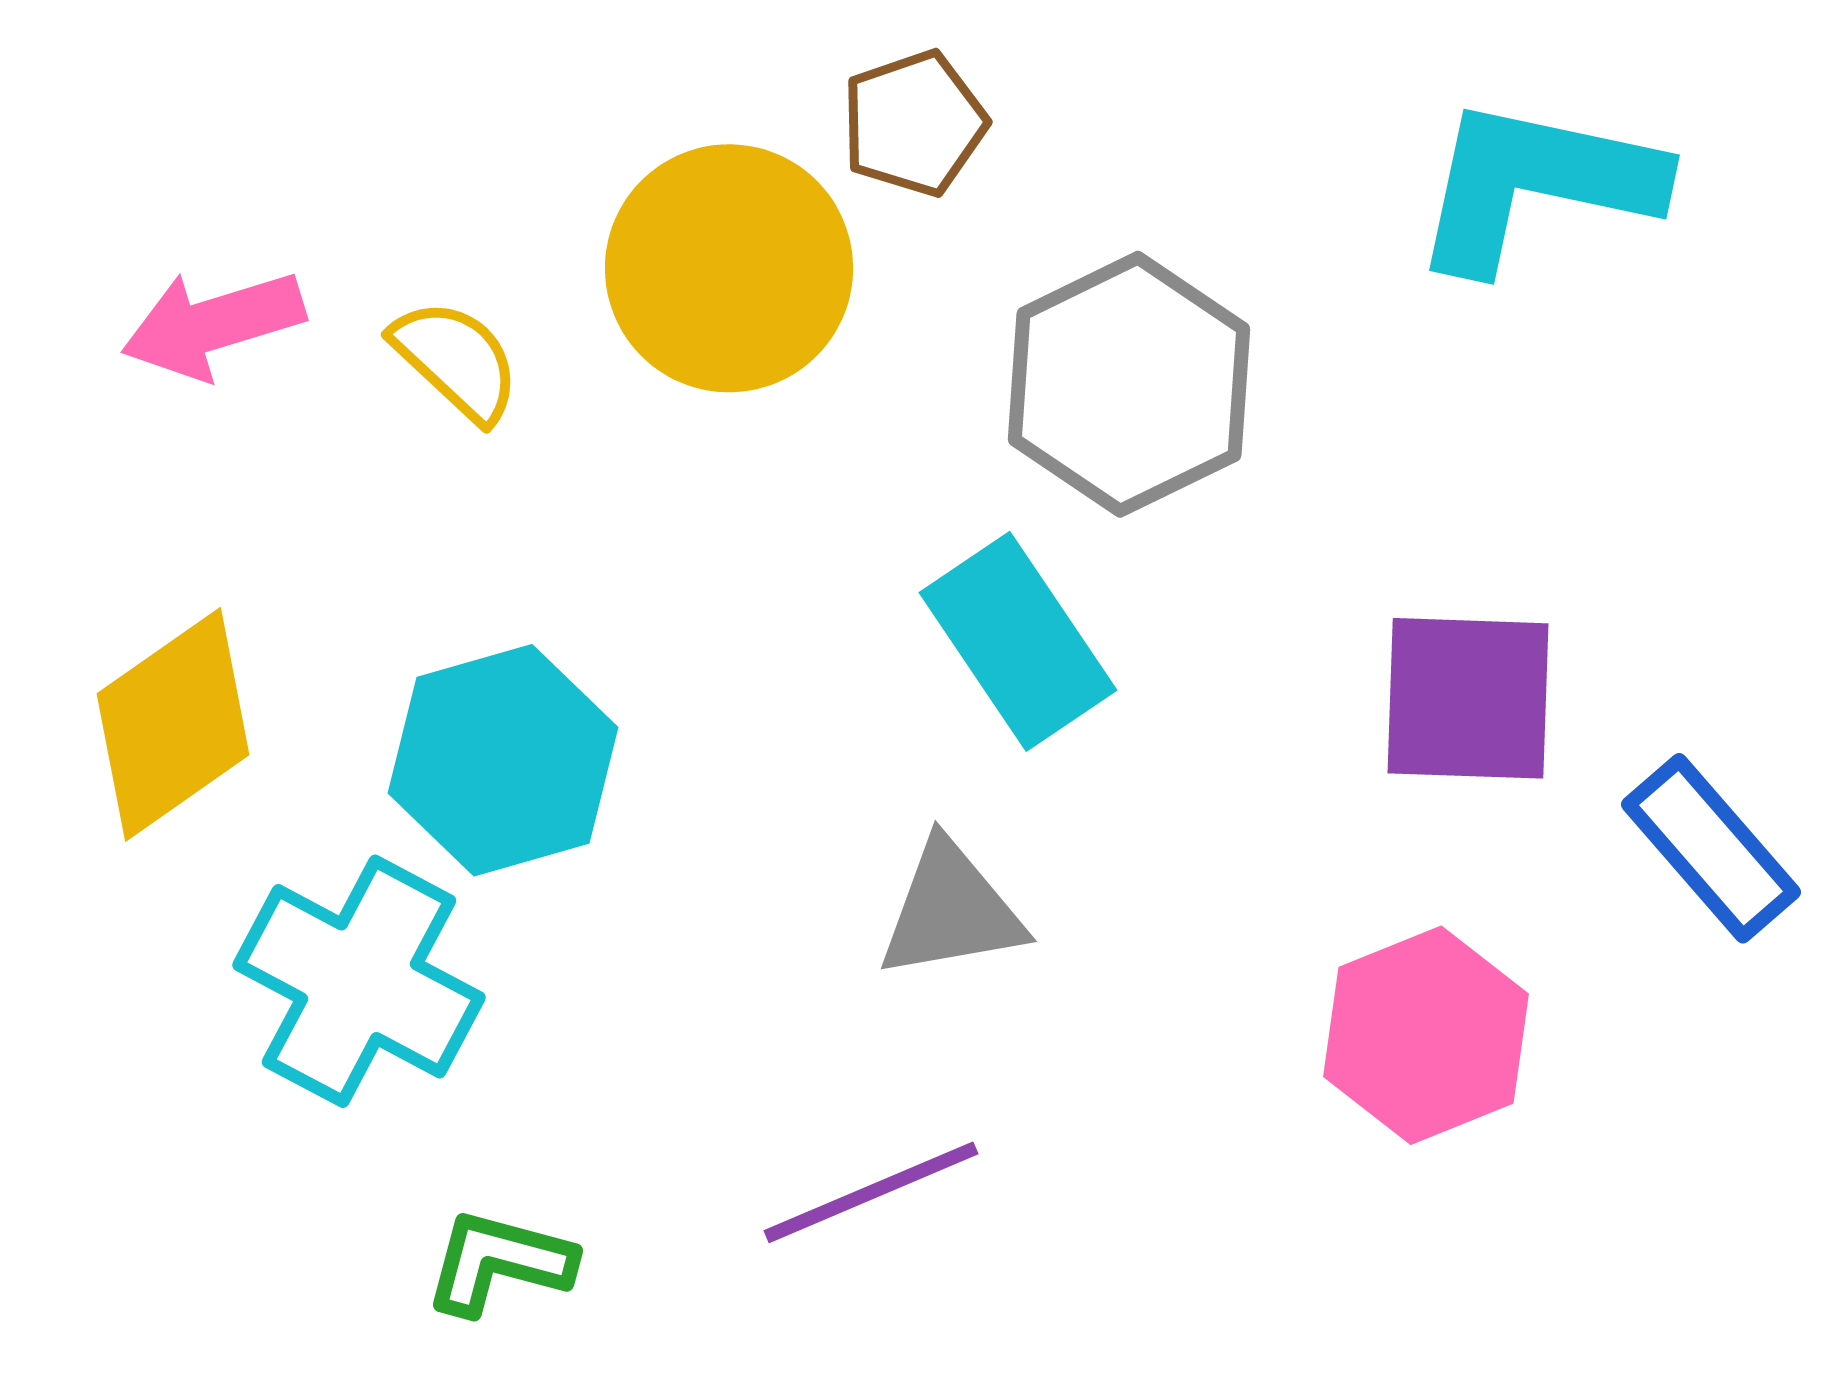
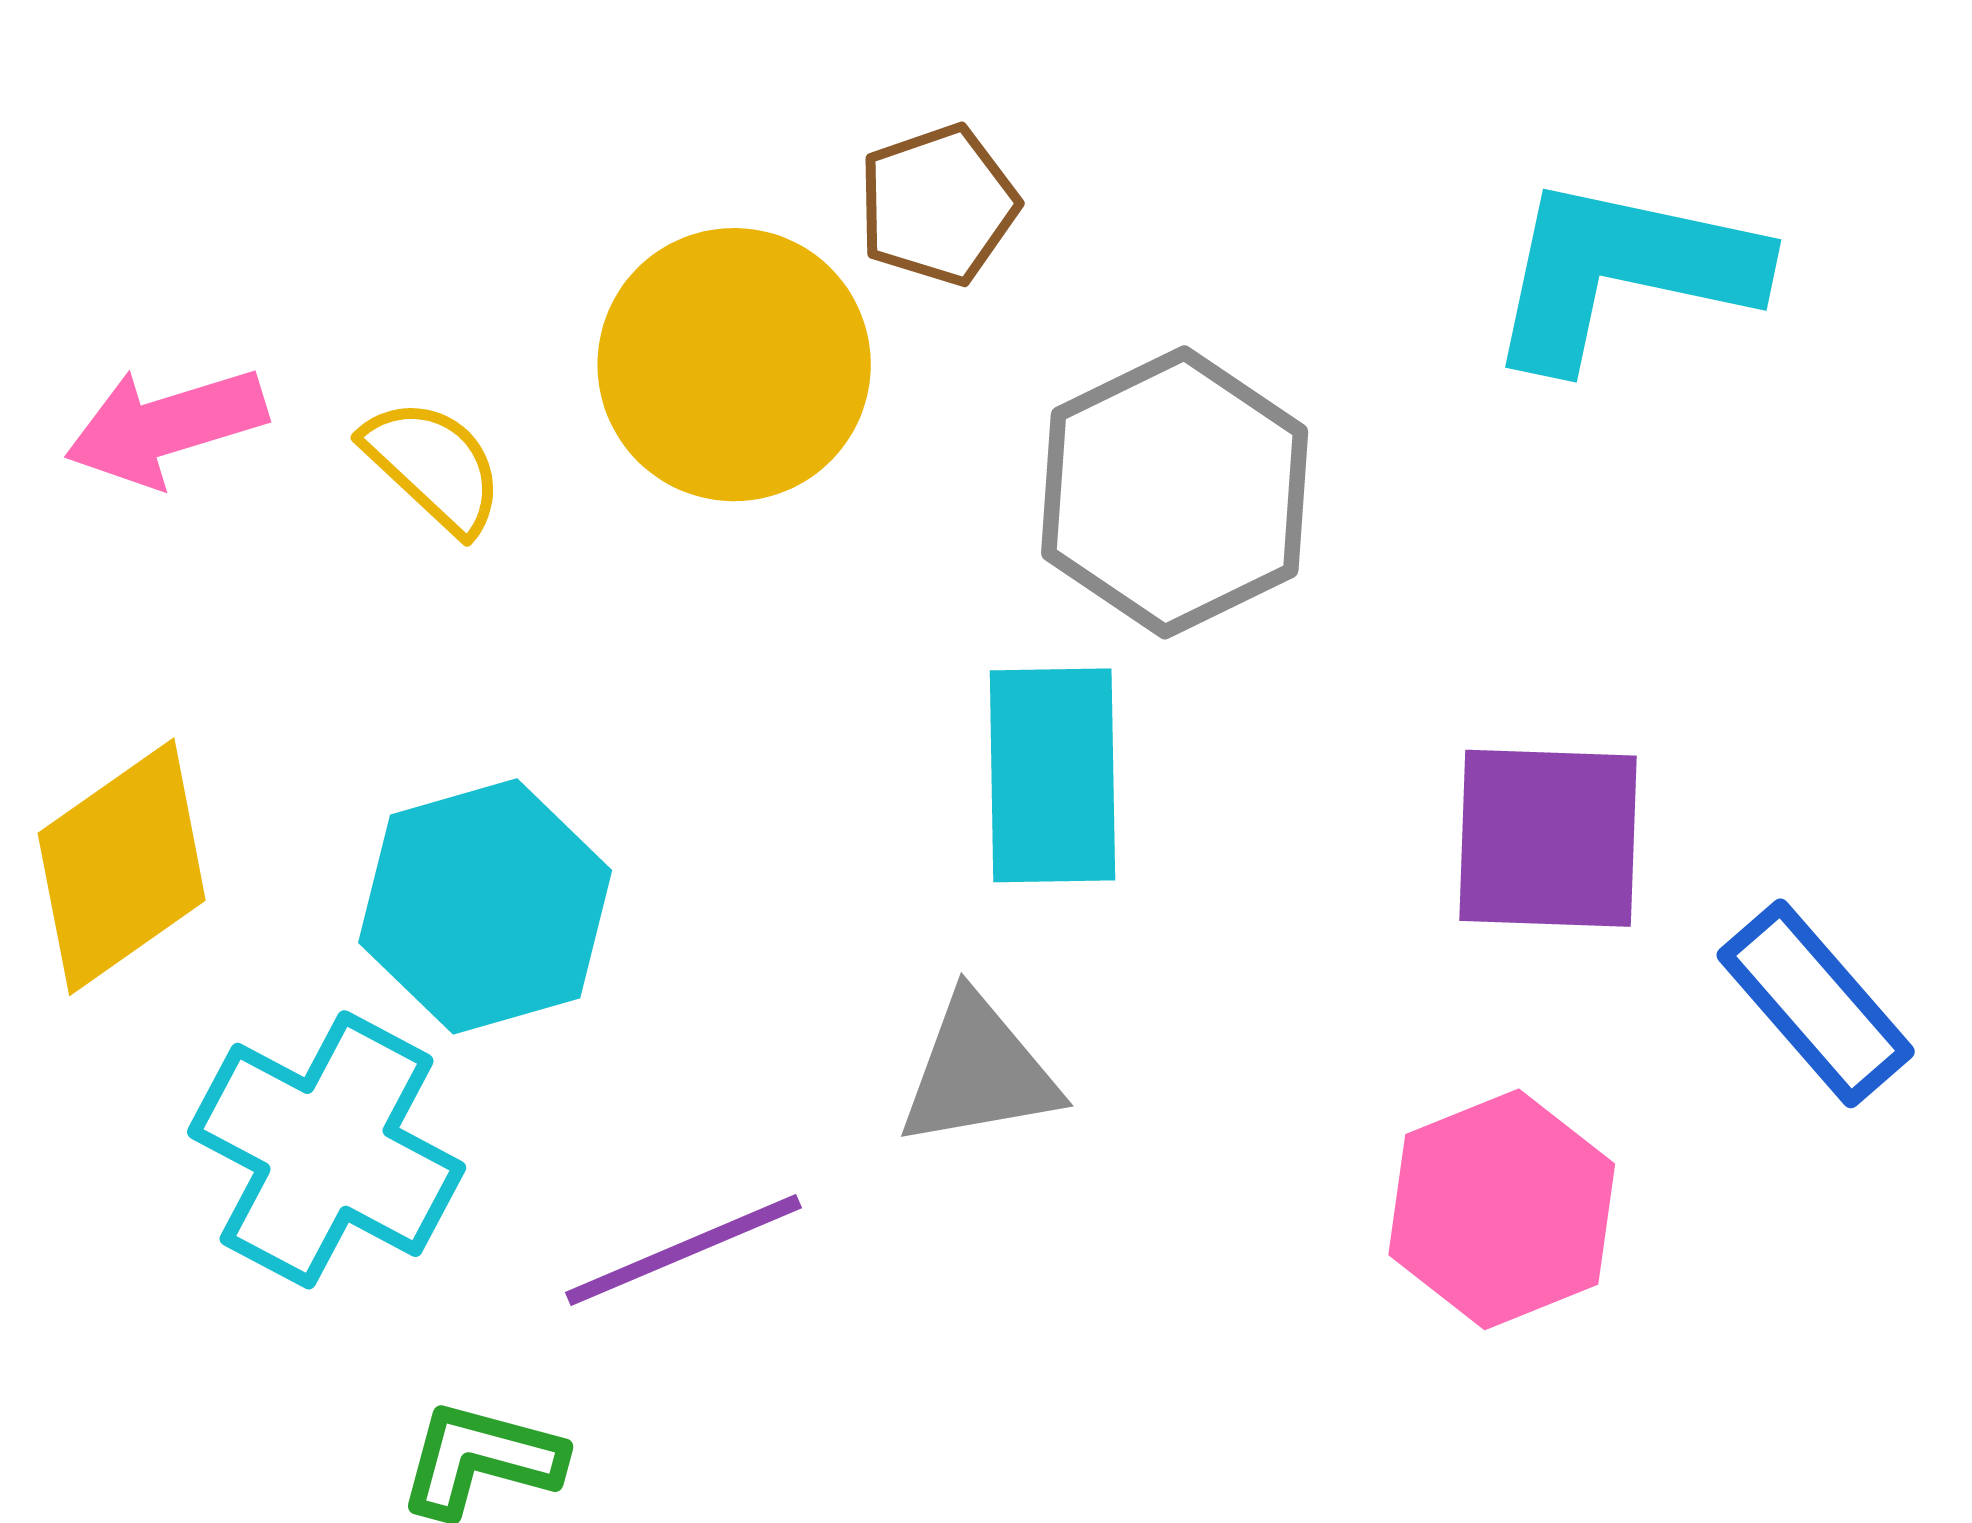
cyan rectangle: (1018, 641) -> (1052, 775), turned 33
purple line: (871, 1192) -> (683, 1250), moved

